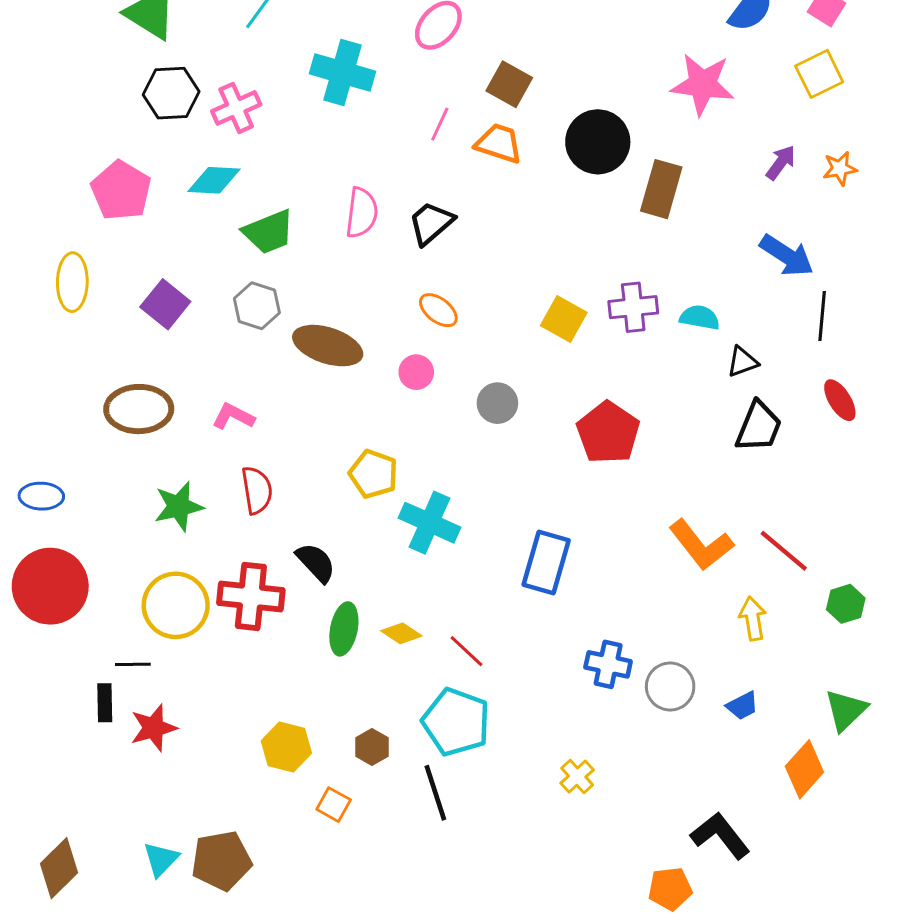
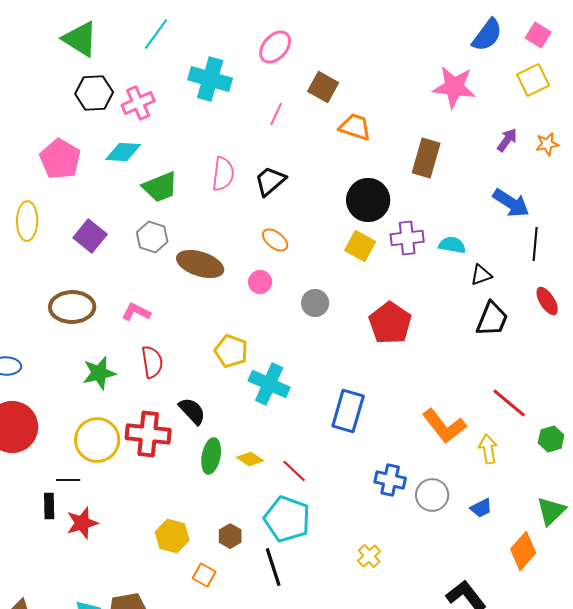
black circle: (598, 142) -> (368, 200), moved
orange trapezoid: (499, 143) -> (355, 127), moved
orange L-shape: (701, 545) -> (444, 426), moved

